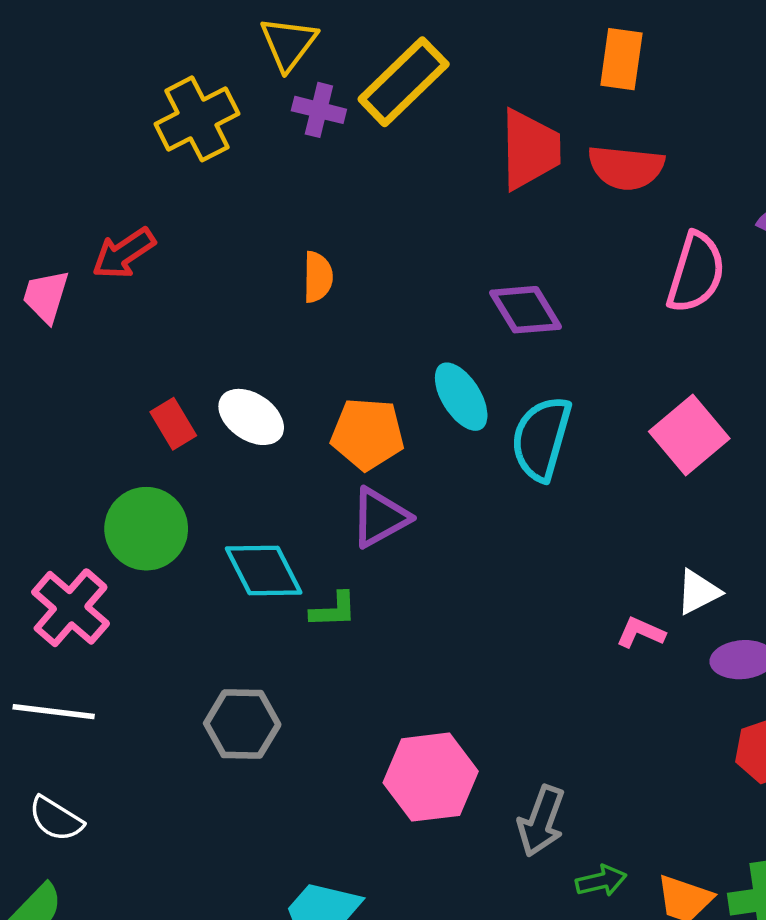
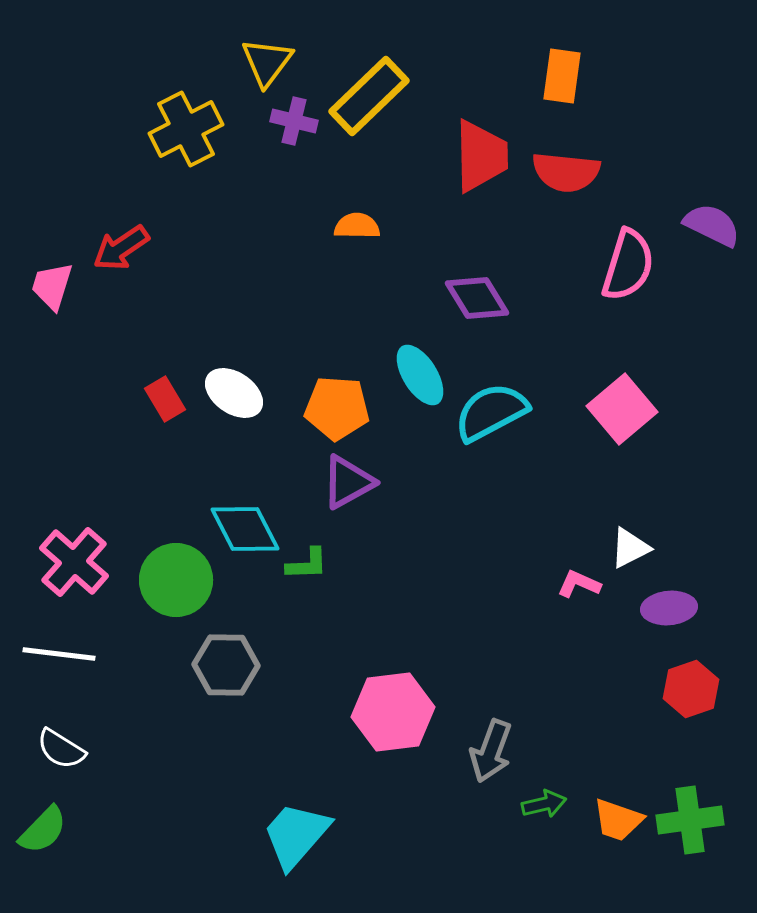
orange semicircle: (318, 277) -> (357, 226), moved, turned -90
cyan semicircle: (541, 438) -> (491, 412), turned 46
green circle: (146, 529) -> (176, 580), moved

